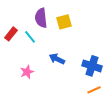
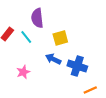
yellow square: (64, 22) -> (60, 38), moved
blue cross: (92, 66) -> (77, 66), moved

